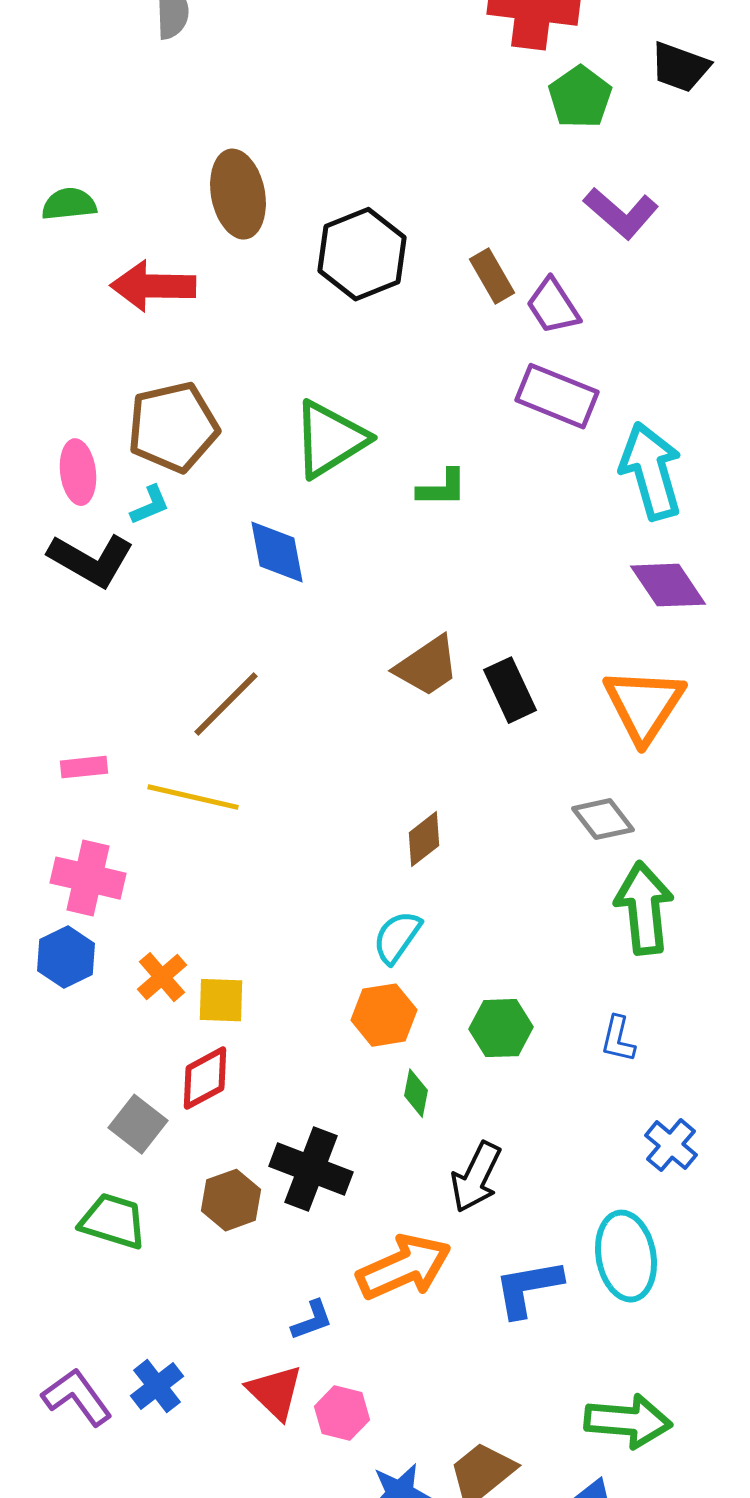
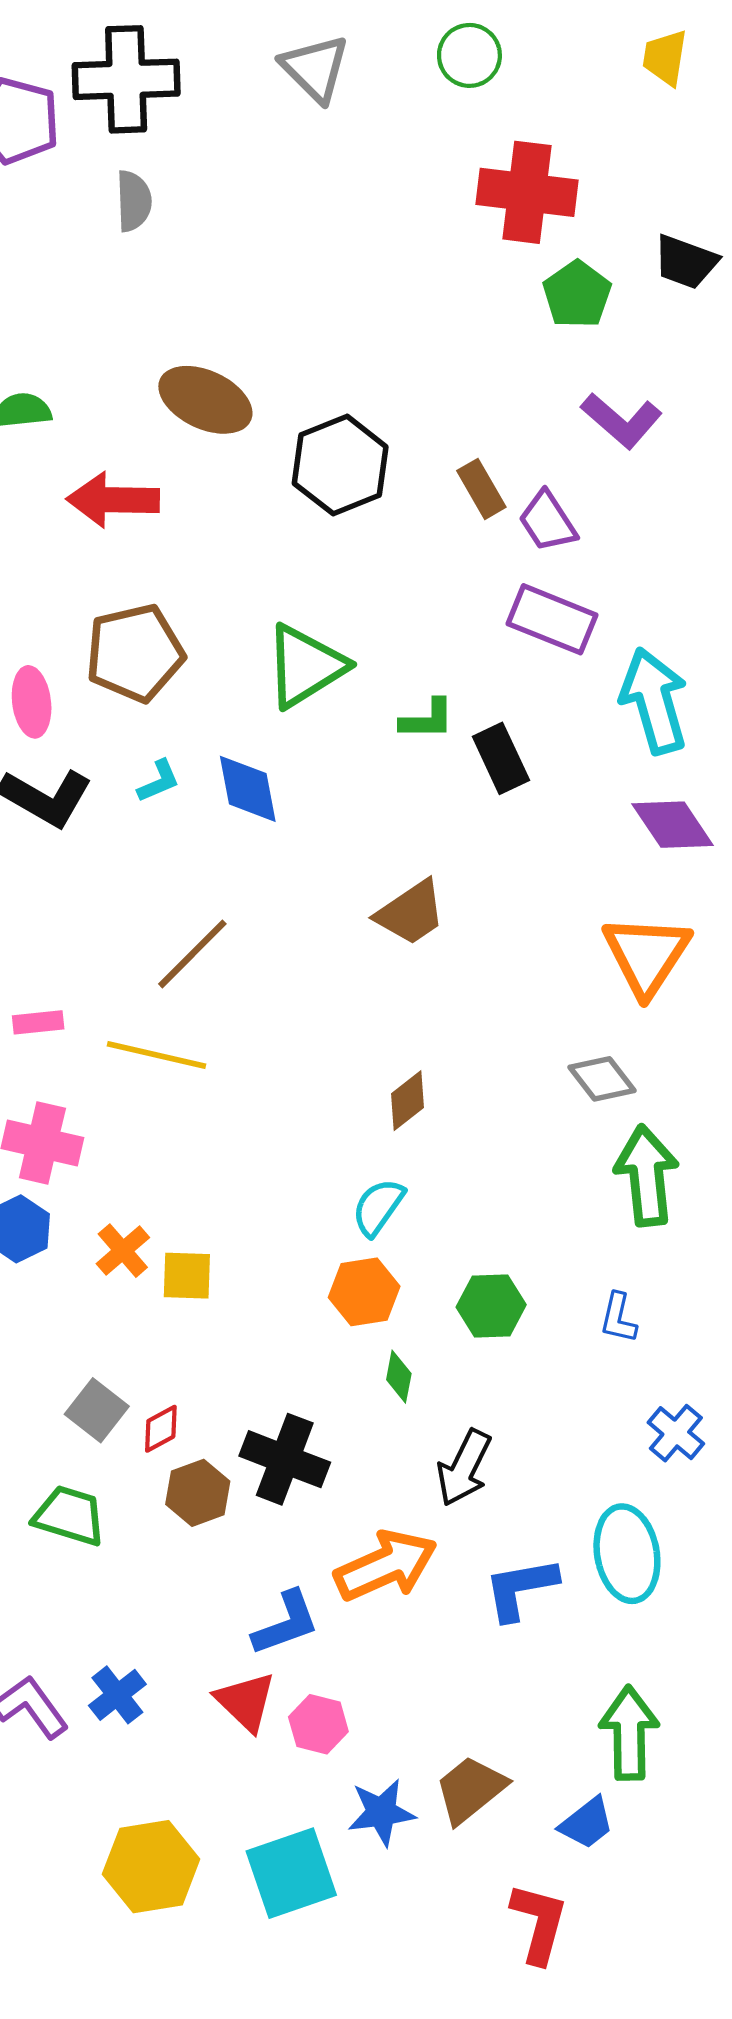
brown ellipse: (238, 194) -> (205, 400), turned -54
cyan L-shape: (150, 505) -> (159, 781), moved
black rectangle: (510, 690) -> (501, 758), moved
red diamond: (205, 1078) -> (161, 1429), moved, size x0.7
blue L-shape: (312, 1320) -> (286, 1623), size x1.5
green arrow: (628, 1421) -> (629, 1733), turned -96

